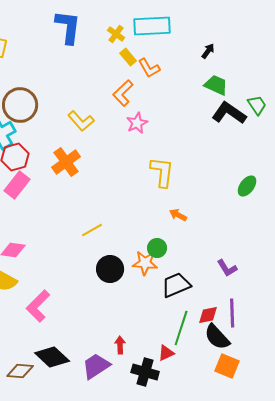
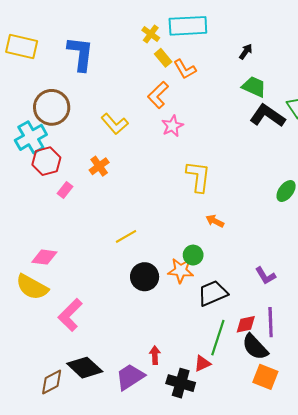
blue L-shape: (68, 27) -> (81, 54), moved
orange cross: (66, 162) -> (99, 166), size x0.7
pink rectangle: (17, 185) -> (65, 190), moved, size x0.6
brown diamond: (20, 371) -> (52, 382), turned -32

